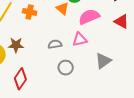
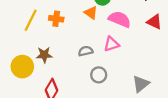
pink semicircle: (89, 17) -> (120, 19), turned 50
gray triangle: (103, 61) -> (141, 84), moved

